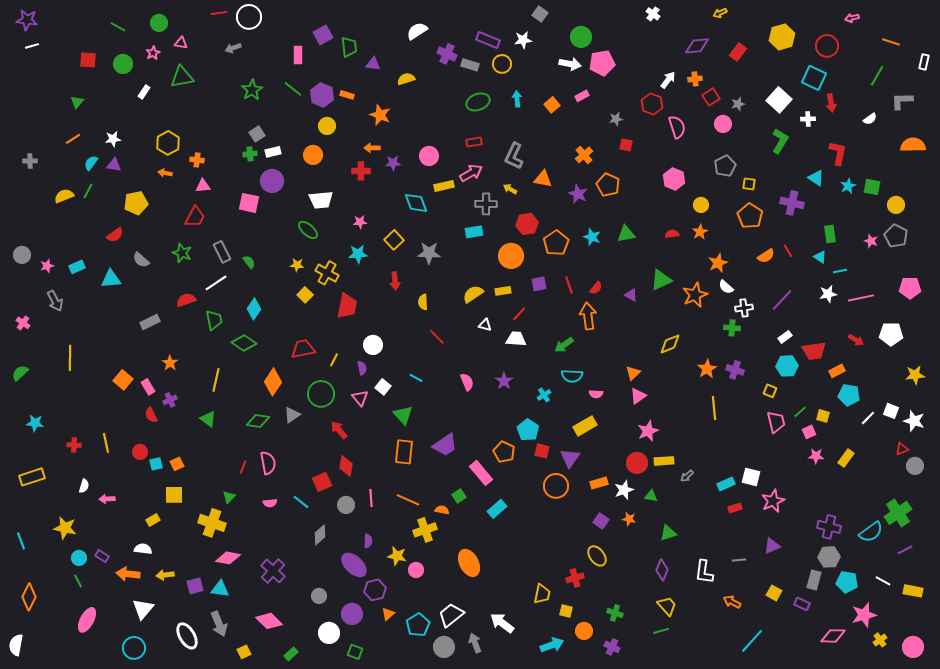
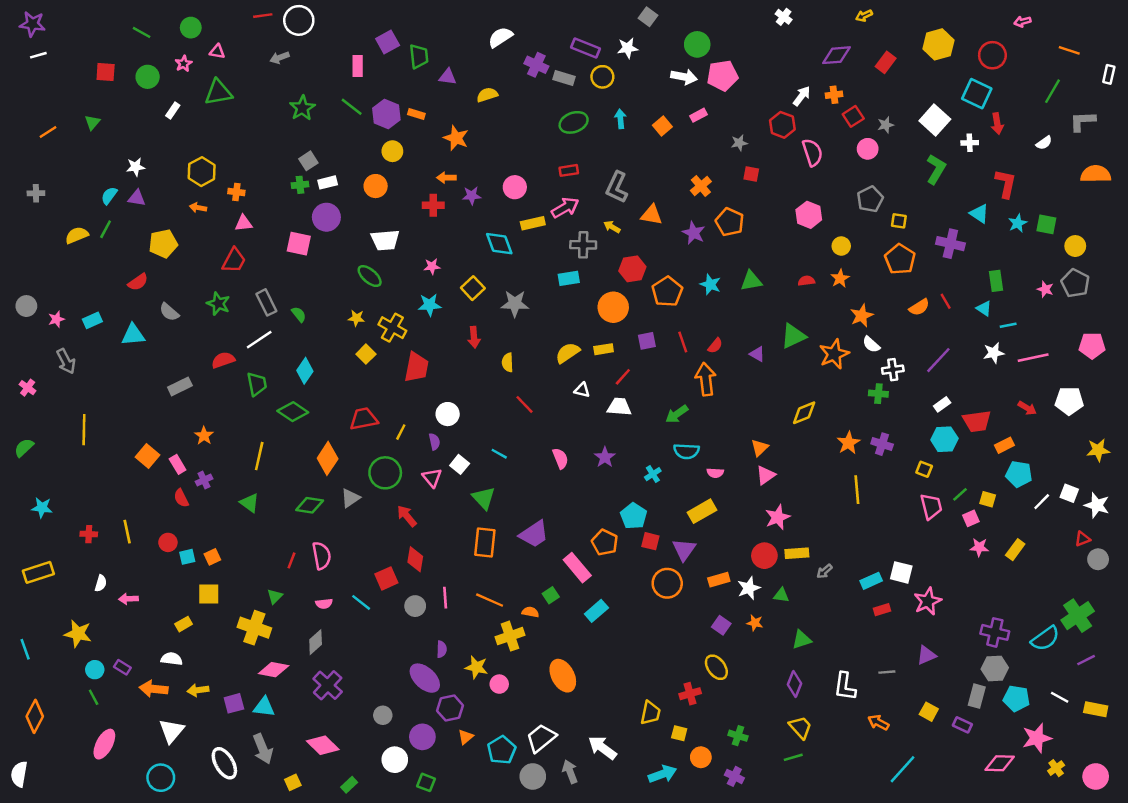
orange line: (73, 139) -> (48, 132), moved
gray diamond: (320, 535) -> (316, 642), moved

